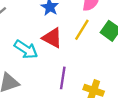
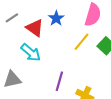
red triangle: (52, 38) -> (35, 28), moved

